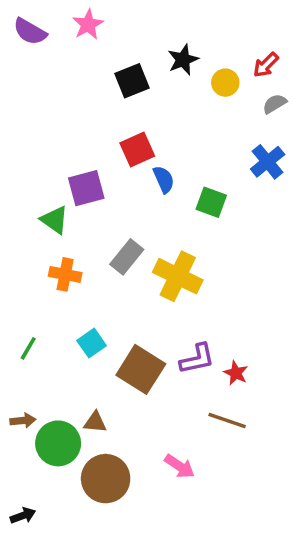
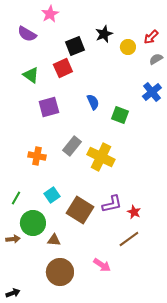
purple semicircle: (30, 32) -> (27, 34), moved
red square: (137, 149) -> (63, 68), moved
green triangle: (55, 220) -> (31, 75), moved
brown line: (227, 421) -> (129, 239), turned -55
green circle: (58, 443) -> (33, 223), moved

